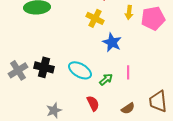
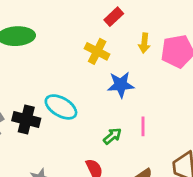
blue star: (112, 42) -> (121, 85), turned -30
cyan ellipse: (80, 70) -> (61, 107), moved

